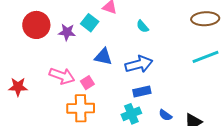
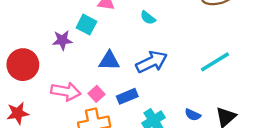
red circle: (36, 25) -> (23, 65), moved
cyan line: (206, 57) -> (215, 62), moved
blue rectangle: (142, 91) -> (127, 96), moved

